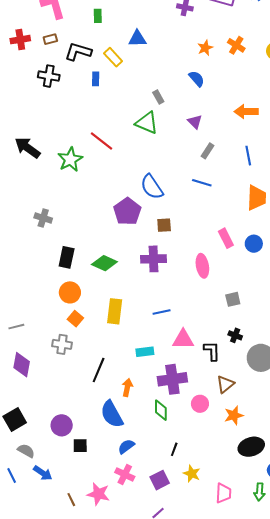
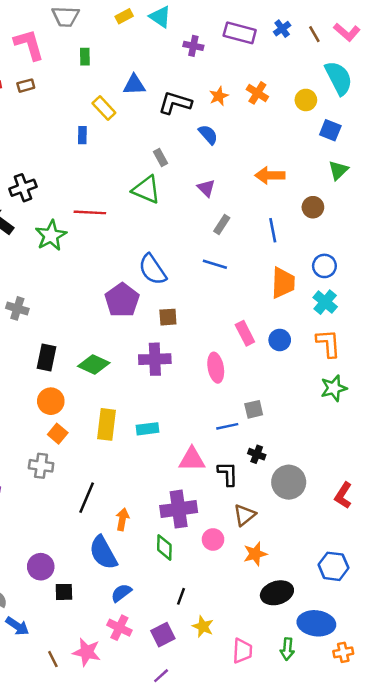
black L-shape: (78, 52) -> (175, 103), moved
black cross: (49, 76) -> (23, 188), moved, turned -30
red line: (102, 141) -> (90, 212), turned -35
blue line: (162, 312) -> (227, 426), moved
cyan rectangle: (145, 352) -> (148, 429), moved

